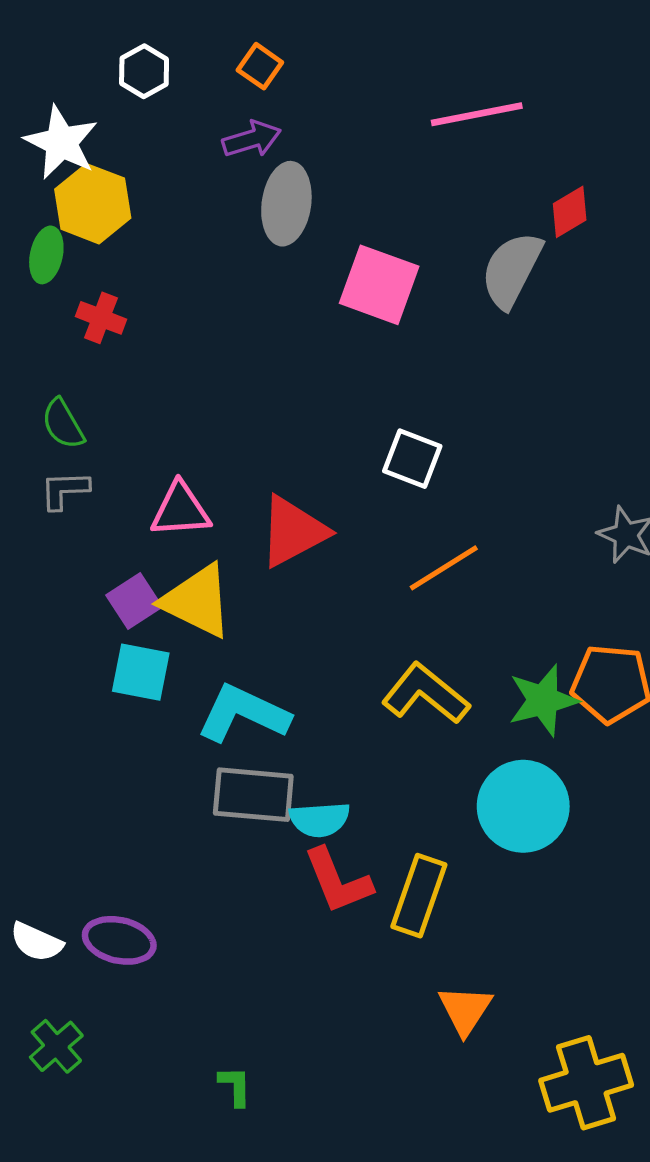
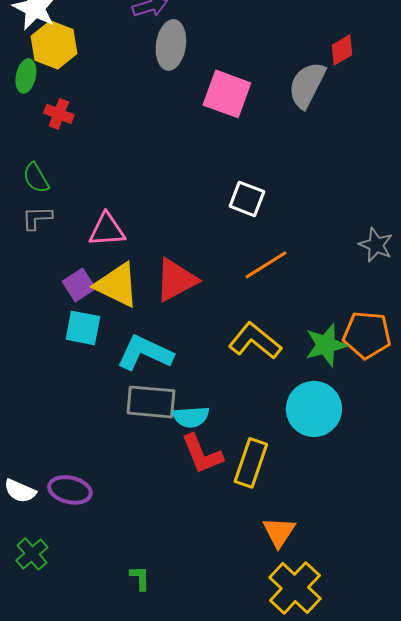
red triangle: (293, 531) -> (176, 280), moved
yellow cross: (586, 1083) -> (295, 588), moved, turned -30

